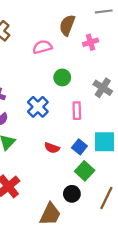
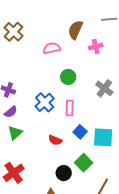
pink rectangle: (77, 111) -> (70, 108), moved
blue square: (79, 147) -> (80, 132), moved
black circle: (72, 194) -> (64, 173), moved

